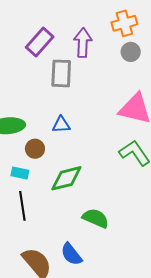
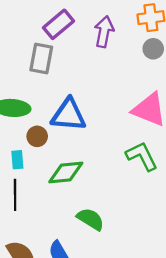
gray rectangle: (61, 73) -> (41, 58), moved
blue triangle: (61, 125) -> (69, 115), size x1.8
cyan rectangle: (20, 173) -> (17, 160), turned 66

